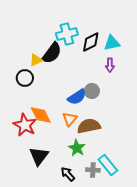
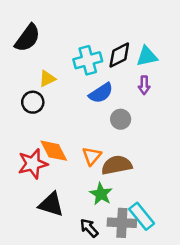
cyan cross: (67, 34) -> (88, 60), moved
black semicircle: (52, 53) -> (28, 38), moved
blue semicircle: (77, 97) -> (101, 93), moved
red star: (25, 125) -> (33, 164), turned 30
black triangle: (39, 156) -> (51, 204), turned -50
gray cross: (93, 170) -> (122, 223), size x1.5

